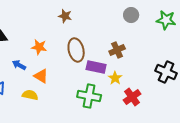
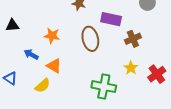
purple rectangle: (96, 67) -> (111, 19), moved
yellow semicircle: (30, 95) -> (43, 86), turned 126
red cross: (132, 97) -> (157, 74), moved

